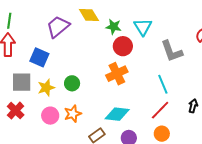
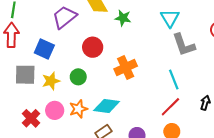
cyan triangle: (143, 27) -> (170, 18), moved
red circle: (123, 46) -> (93, 47), moved
red cross: (16, 111) -> (31, 118), moved
cyan diamond: (117, 114) -> (107, 106), moved

